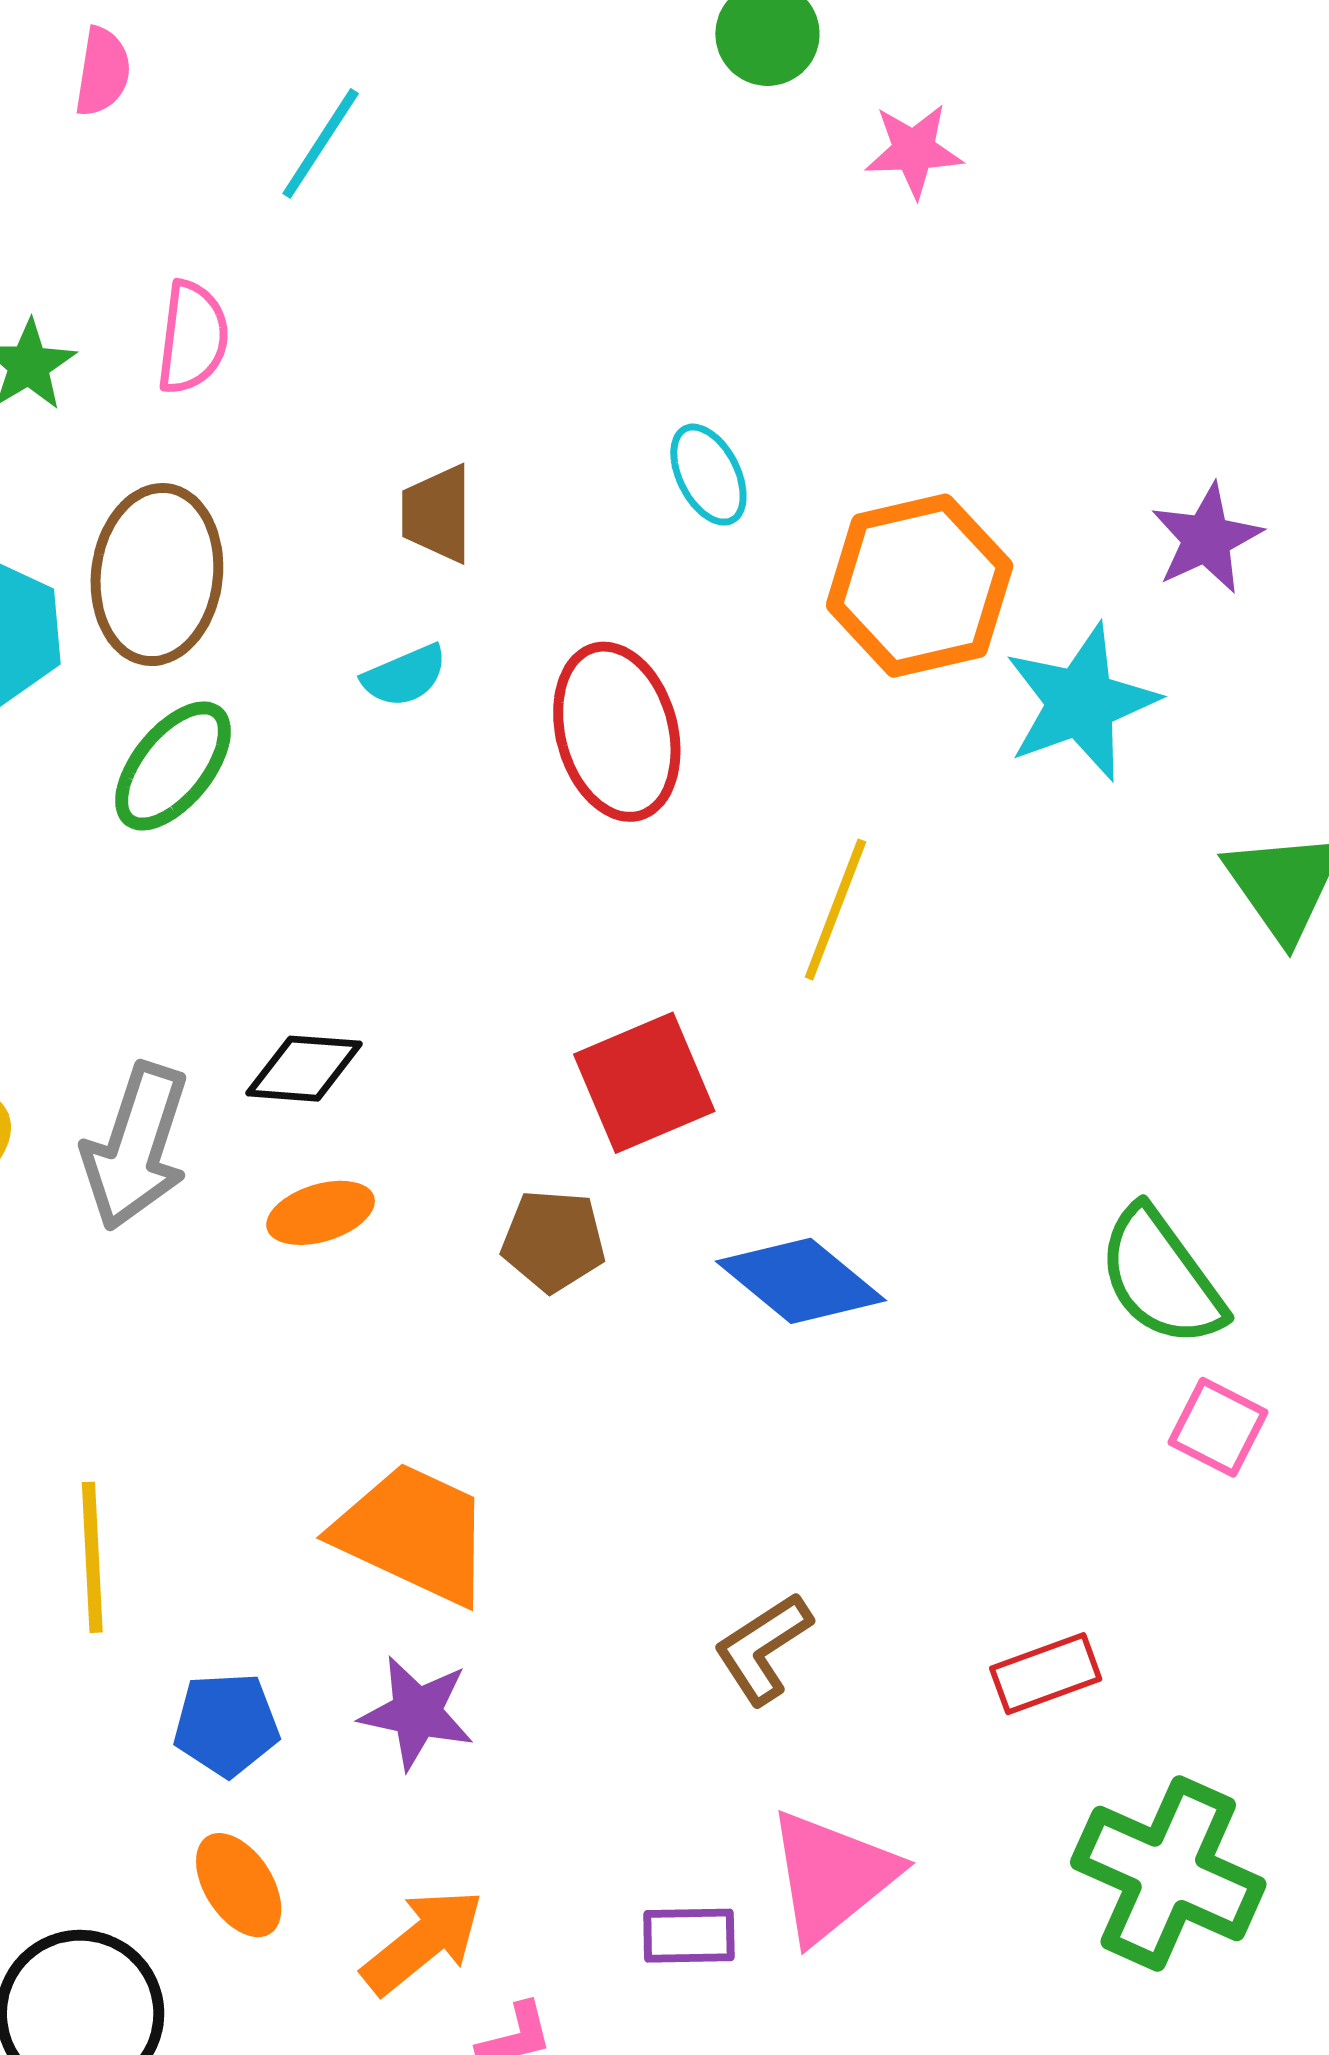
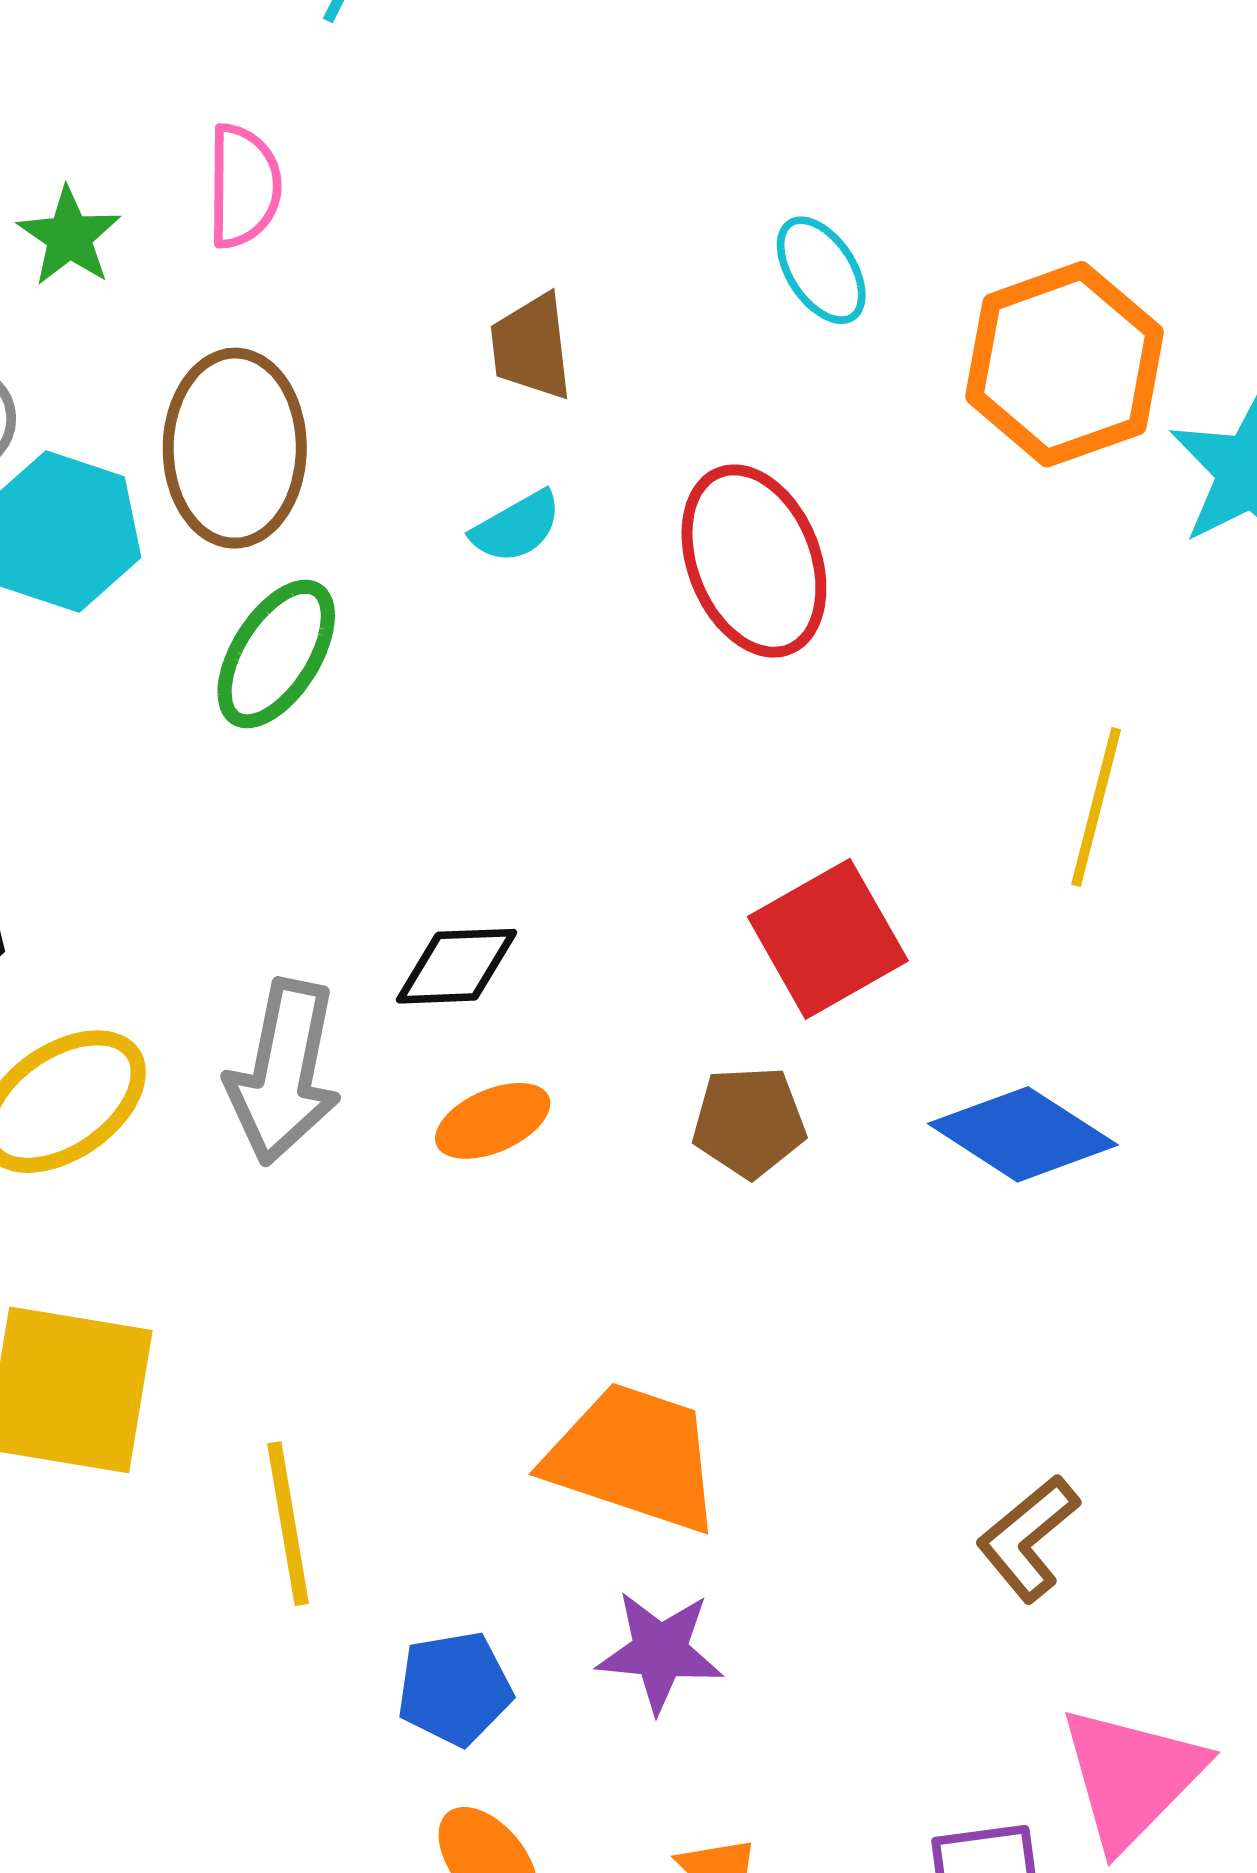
yellow line: (835, 910) -> (1096, 807), moved

